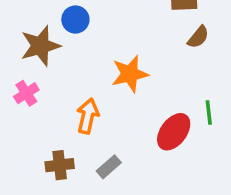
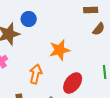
red ellipse: (174, 132) -> (73, 83), moved

